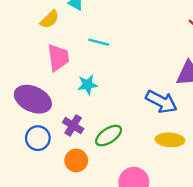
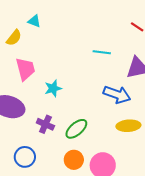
cyan line: (99, 42) -> (102, 52), moved
blue circle: (38, 138) -> (25, 157), moved
orange circle: (76, 161) -> (74, 160), moved

